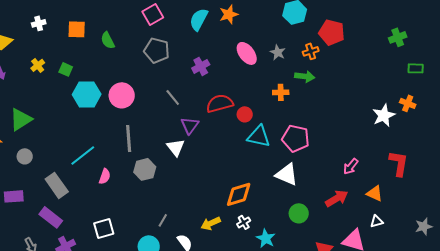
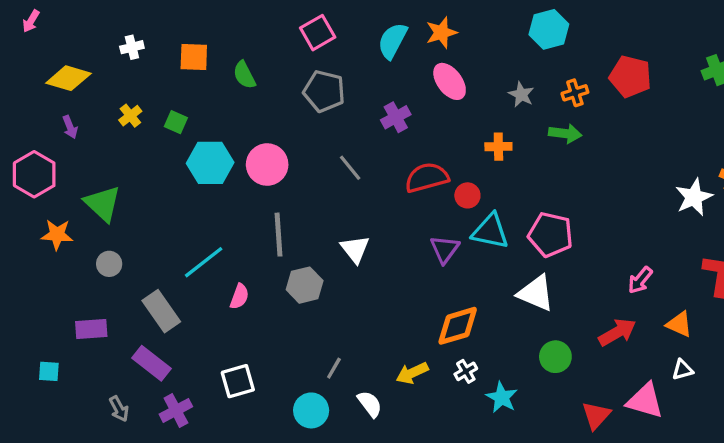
red pentagon: (332, 32) -> (630, 77), moved
pink ellipse: (247, 53) -> (450, 81), moved
orange cross: (281, 92) -> (498, 147), moved
green triangle: (21, 119) -> (103, 204), turned -45
purple triangle: (190, 125) -> (445, 249), moved

